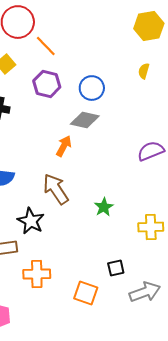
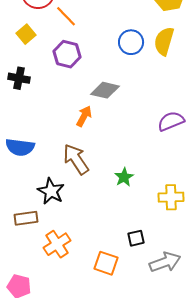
yellow semicircle: (144, 71) -> (164, 41), size x1.8
blue circle: (92, 88) -> (131, 42), moved
orange cross: (37, 274) -> (57, 244), turned -32

